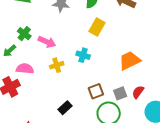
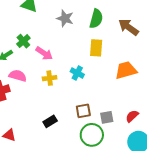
yellow rectangle: (97, 27) -> (96, 48), turned -36
orange trapezoid: (130, 61) -> (126, 70), moved
red semicircle: (138, 92) -> (132, 116), moved

